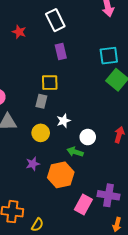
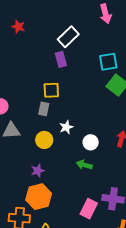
white rectangle: (55, 20) -> (68, 37), moved, turned 75
red star: (19, 32) -> (18, 27), moved
green arrow: (75, 152) -> (84, 165), moved
orange hexagon: (61, 175) -> (39, 197), moved

